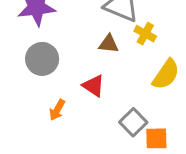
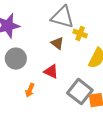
brown triangle: (109, 44) -> (57, 43), turned 40
gray square: (133, 122) -> (80, 92), size x1.4

